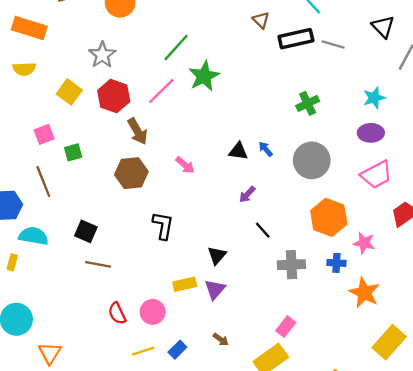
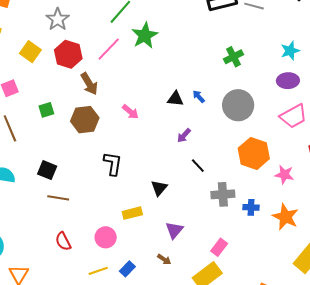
green square: (73, 152) -> (46, 110), moved
blue cross: (336, 263) -> (251, 207), moved
purple triangle: (215, 289) -> (174, 230), moved
red semicircle: (117, 313) -> (63, 241), moved

